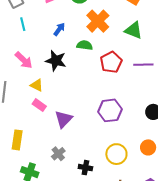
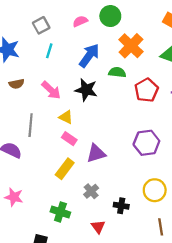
cyan line: (23, 24) -> (49, 51), turned 32
blue arrow: (59, 29) -> (89, 55), size x1.6
purple triangle: (64, 119) -> (96, 153), turned 30
yellow rectangle: (17, 140) -> (65, 169), moved, turned 30

